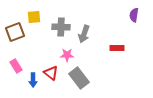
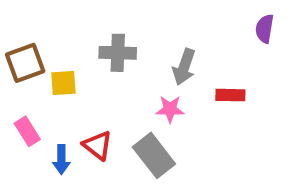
yellow square: (34, 17) -> (63, 83), moved
gray arrow: (84, 34) -> (184, 67), moved
pink star: (67, 55) -> (170, 109), moved

